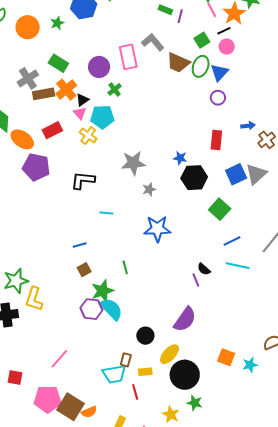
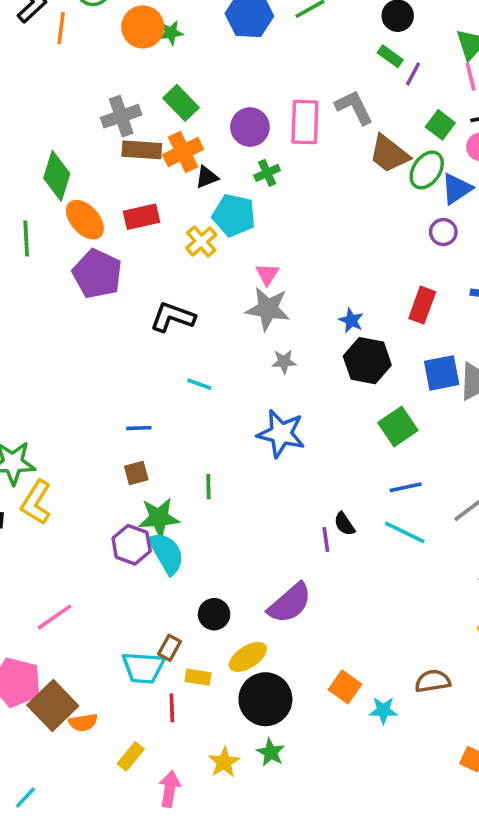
green star: (57, 23) -> (171, 33), moved
green square: (202, 40) -> (440, 125), turned -35
pink triangle: (80, 113) -> (267, 274), moved

